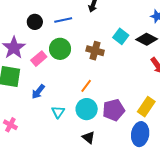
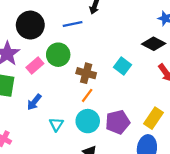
blue line: (63, 20) -> (73, 24), moved
black circle: (35, 22) -> (30, 25), size x1.6
cyan square: (121, 36) -> (122, 66), moved
brown cross: (95, 51) -> (86, 73), moved

